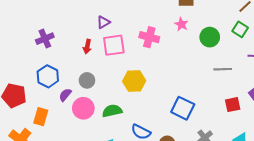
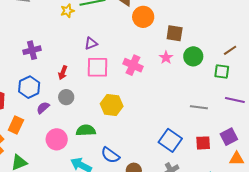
green square: (240, 29) -> (222, 72), turned -35
green circle: (210, 37) -> (193, 56), moved
red arrow: (87, 47) -> (63, 73), moved
pink circle: (83, 108) -> (57, 139), moved
blue square: (183, 108) -> (170, 140), moved

